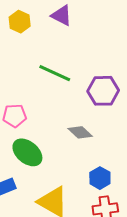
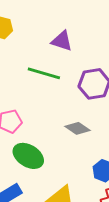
purple triangle: (62, 15) -> (62, 41), moved

